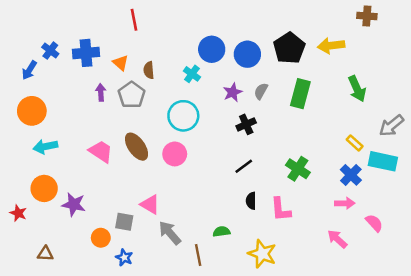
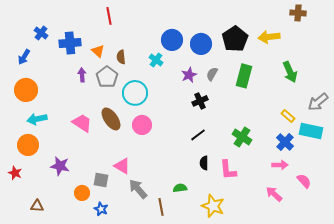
blue cross: (50, 51) -> (41, 33), moved
cyan circle: (183, 116) -> (135, 93), moved
orange circle: (44, 188) -> (28, 145), moved

